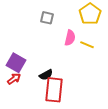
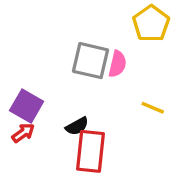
gray square: (47, 18) -> (90, 61), moved, size x1.6
yellow line: (87, 45) -> (153, 108), moved

